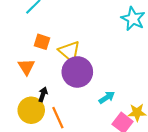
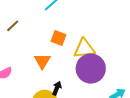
yellow triangle: (70, 51) -> (84, 49), turned -50

